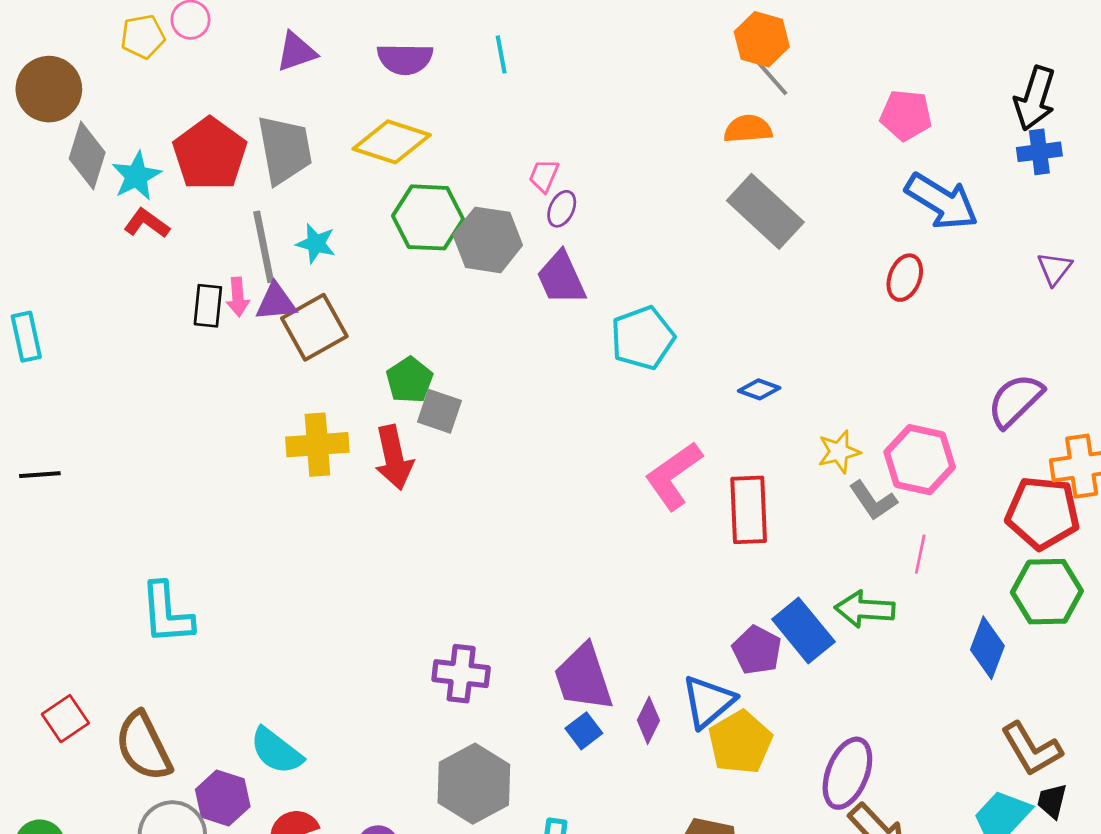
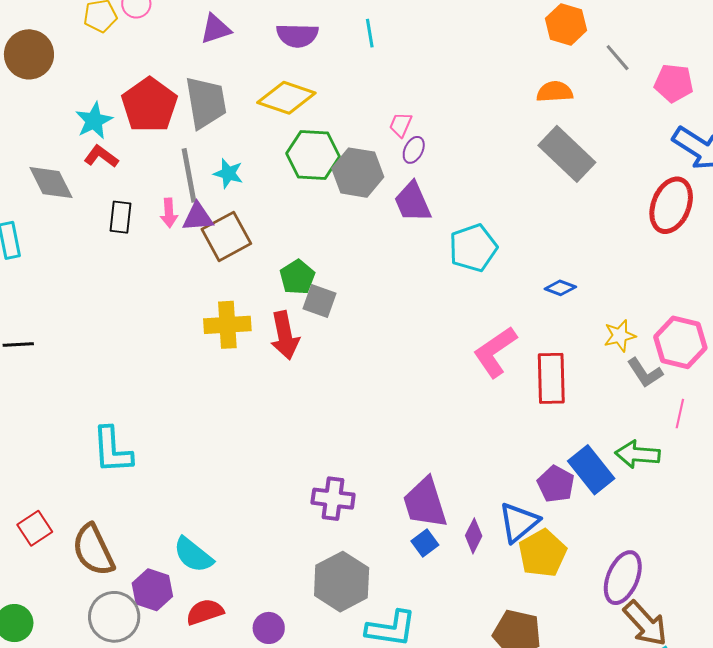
gray line: (773, 79) -> (618, 58), moved
gray diamond: (87, 155) -> (51, 183), moved, turned -45
red ellipse: (905, 278) -> (671, 205), size x1.6
black rectangle: (208, 306) -> (121, 217), moved

